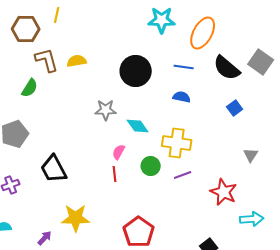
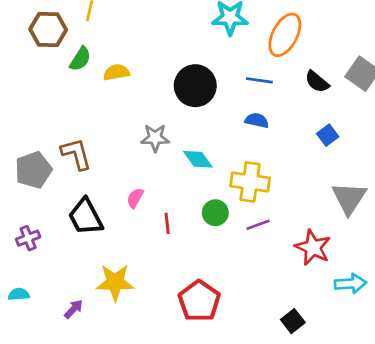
brown L-shape: (47, 60) -> (76, 154), moved
black semicircle: (227, 68) -> (317, 82), size x0.7
green semicircle: (30, 88) -> (80, 59), moved
pink semicircle: (119, 152) -> (135, 198), moved
gray triangle: (251, 155) -> (349, 198), size x1.8

